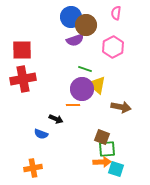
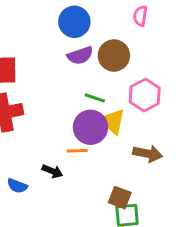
brown circle: (86, 25) -> (114, 55), moved
pink hexagon: (113, 47) -> (145, 95), moved
blue semicircle: (41, 134) -> (17, 186), moved

